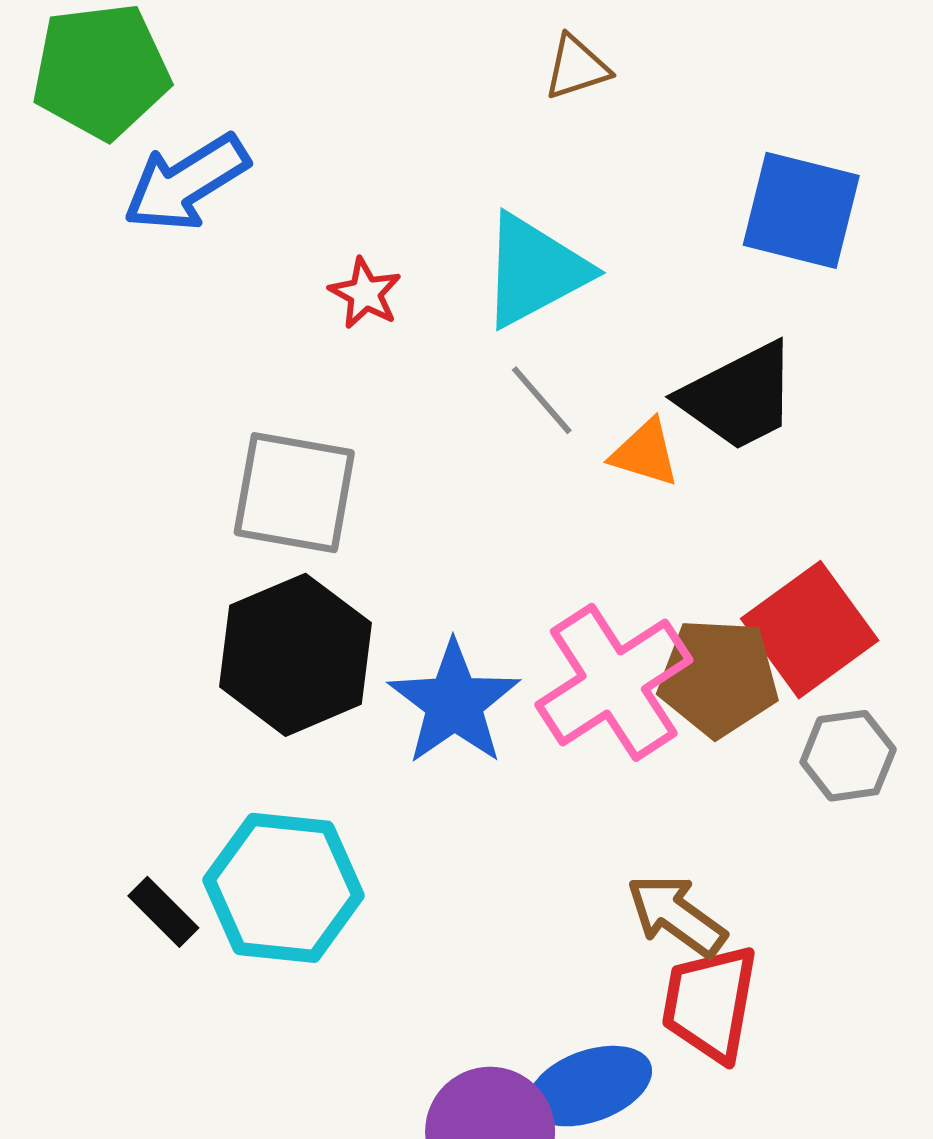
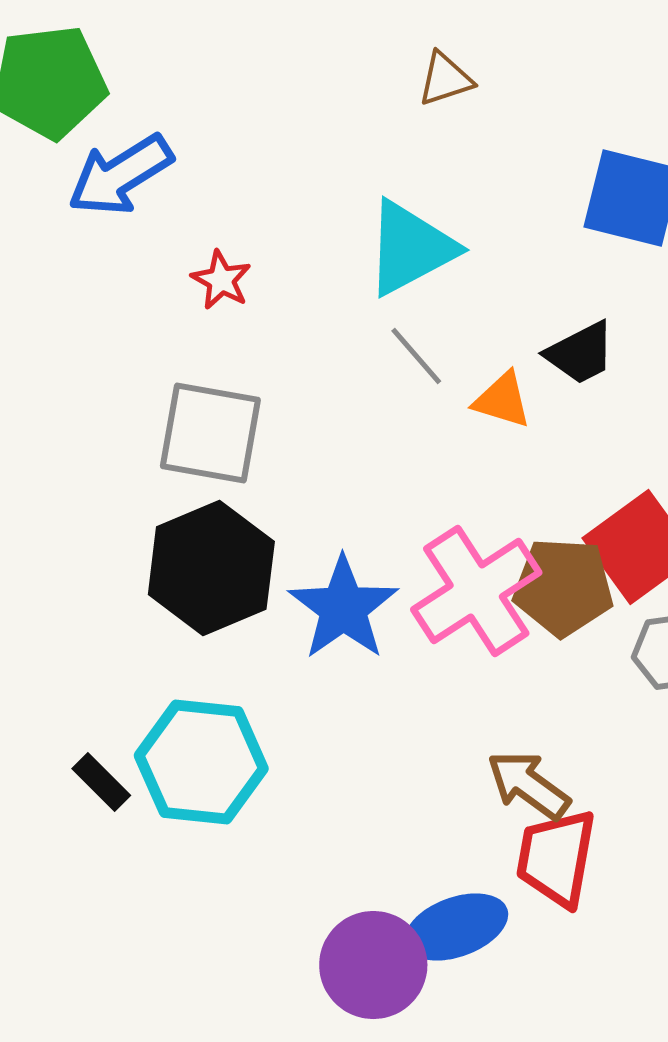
red star: (365, 293) -> (221, 280), moved
black trapezoid: (739, 397) -> (580, 353), size x0.7

